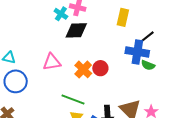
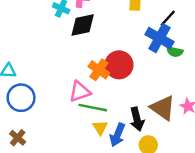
blue cross: (137, 52) -> (159, 38), turned 30
pink triangle: (52, 62) -> (80, 91), moved
red circle: (100, 68) -> (119, 65), size x1.5

